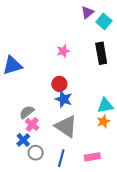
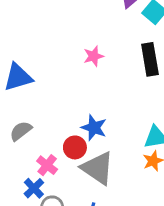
red circle: (59, 84) -> (75, 147), moved
gray semicircle: (27, 112) -> (21, 131), moved

